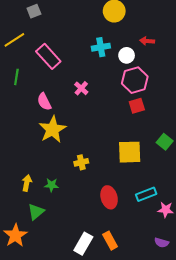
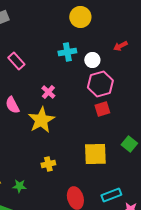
red arrow: (147, 41) -> (120, 46), moved, turned -32
pink rectangle: (48, 56) -> (16, 61), size x0.7
yellow star: (52, 129) -> (41, 120), moved

